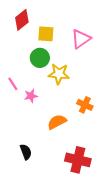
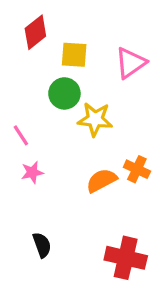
pink star: (31, 96) -> (32, 172), moved
orange semicircle: (57, 122) -> (102, 180), moved

